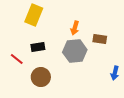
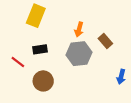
brown rectangle: (100, 39) -> (105, 41), turned 40

